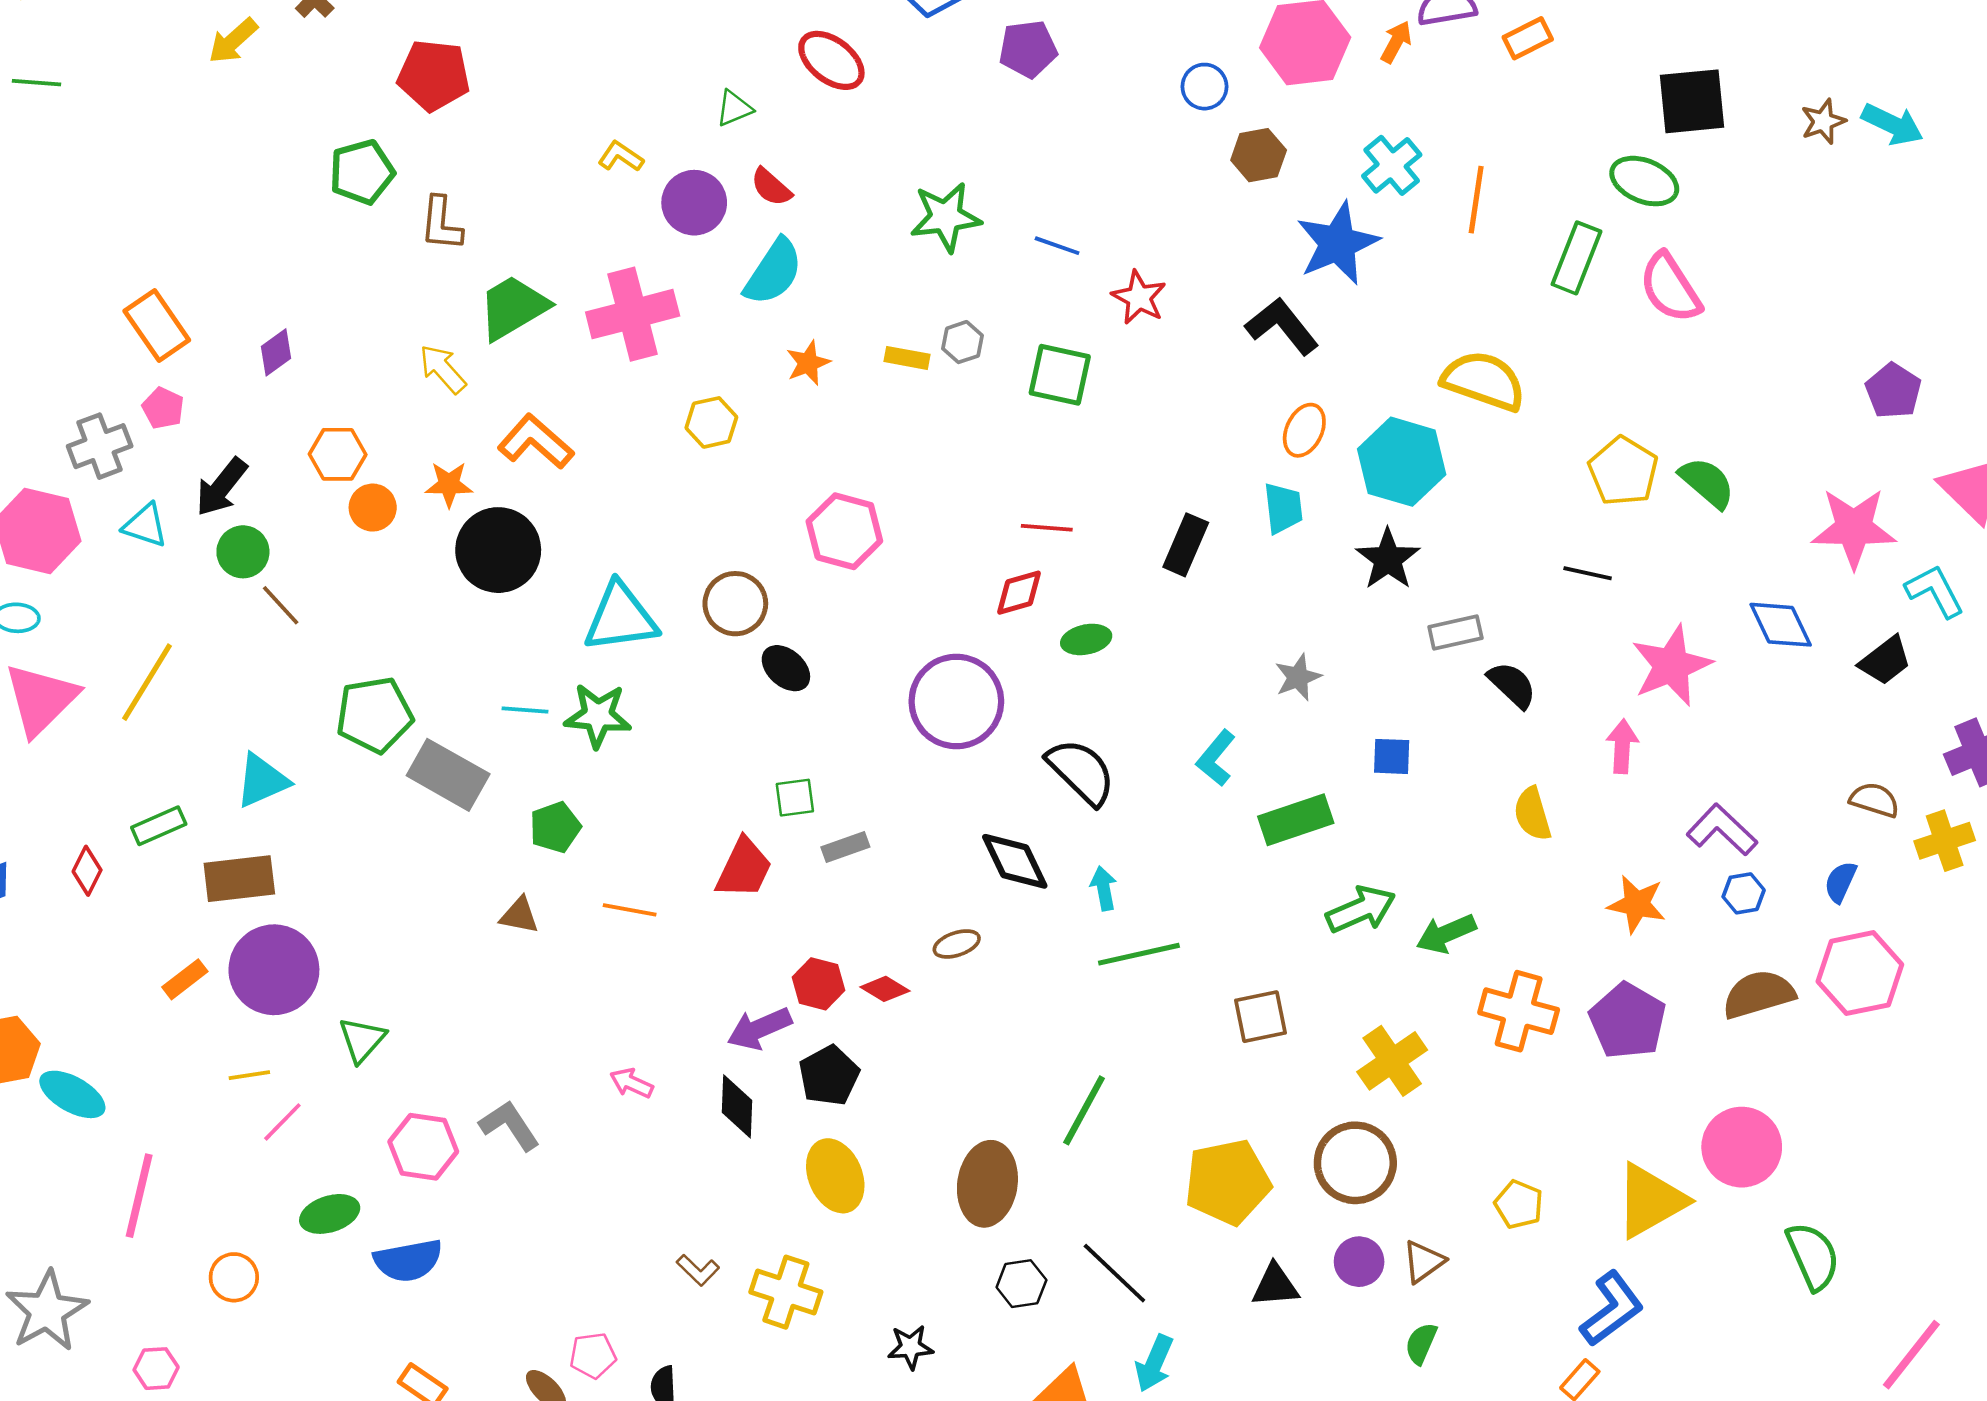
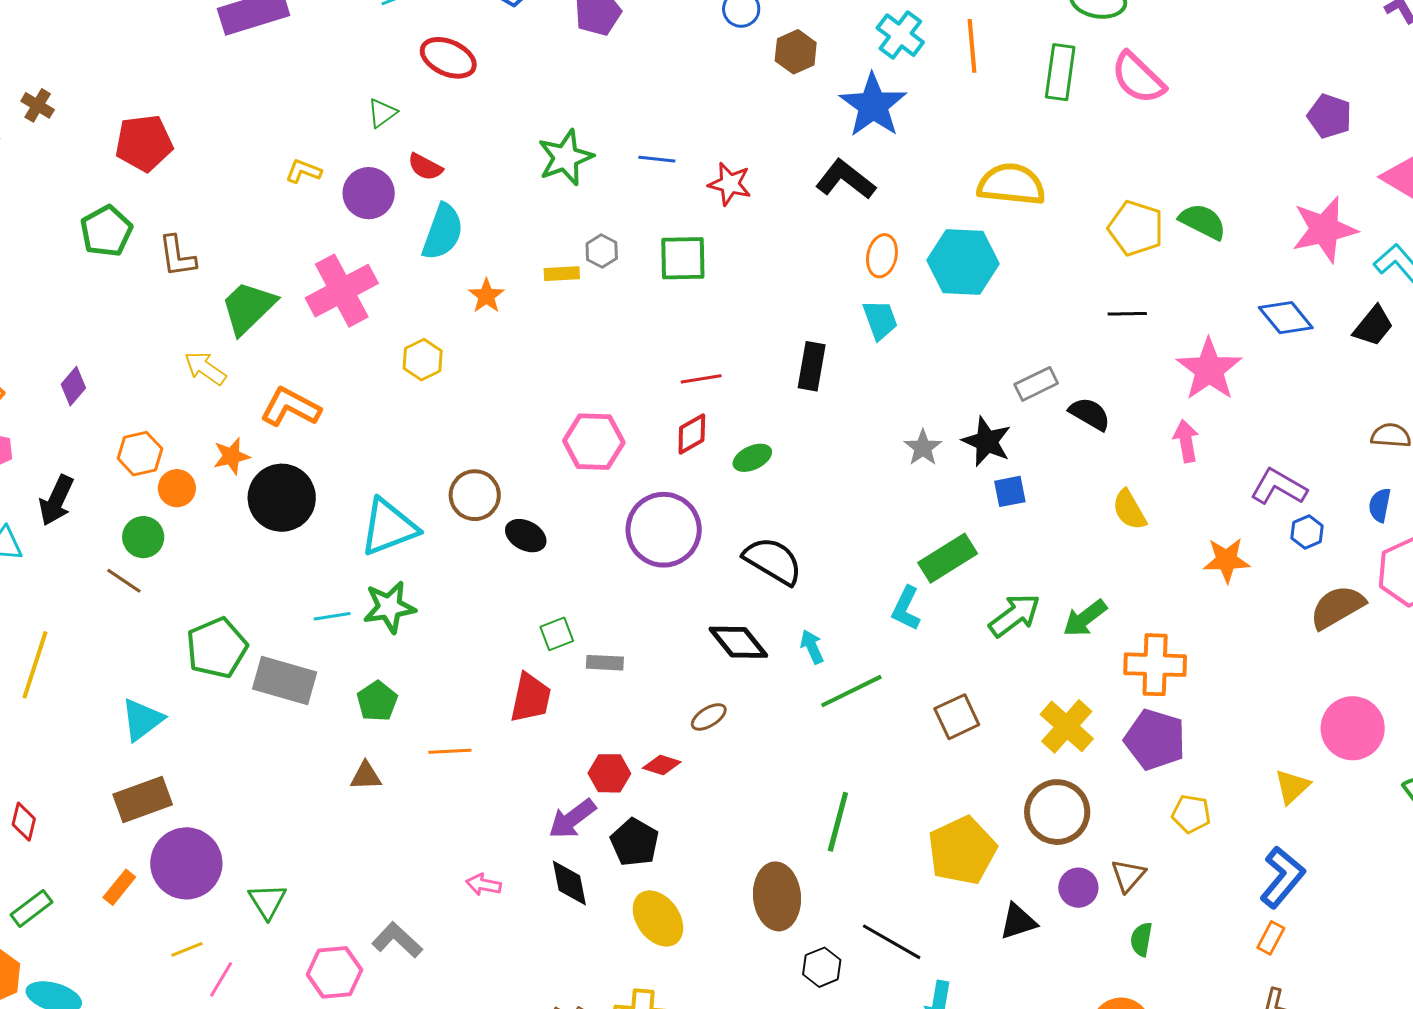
pink hexagon: (844, 531) -> (594, 442), moved
green circle: (243, 552) -> (143, 537), moved
black star: (1388, 559) -> (987, 442), moved
cyan L-shape: (1216, 758) -> (906, 608), moved
green rectangle: (159, 826) -> (32, 908), moved
gray rectangle: (845, 847) -> (605, 663), turned 36
purple pentagon: (1628, 1021) -> (1155, 740), moved
yellow triangle: (1650, 1201) -> (1292, 787), size x0.6

